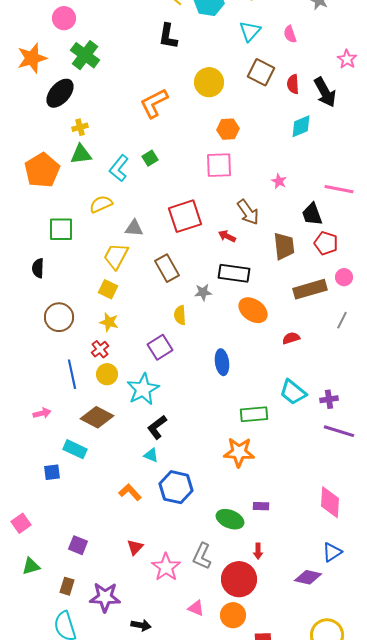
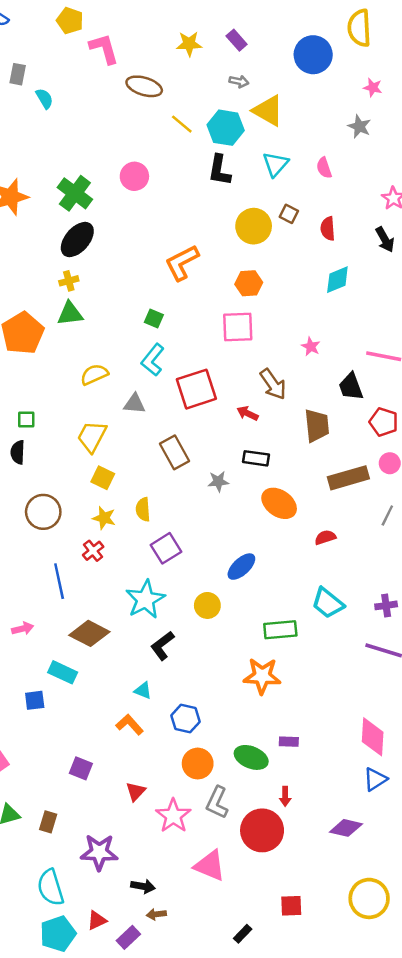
pink circle: (64, 18) -> (134, 176), moved
black L-shape: (168, 36) -> (220, 170), moved
brown square: (261, 72) -> (289, 214), size x0.6
yellow circle: (209, 82) -> (254, 226), moved
black arrow: (325, 92) -> (385, 240), moved, size x0.7
black ellipse: (60, 93) -> (77, 240), moved
orange L-shape: (154, 103) -> (182, 263), moved
green square: (150, 158) -> (154, 319), turned -35
cyan L-shape: (119, 168) -> (153, 360), moved
green square: (61, 229) -> (26, 419), moved, size x0.6
red pentagon: (326, 243) -> (384, 422), moved
yellow trapezoid: (116, 256) -> (92, 436), moved
black rectangle: (234, 273) -> (256, 458), size x0.7
yellow semicircle: (180, 315) -> (143, 509), moved
blue ellipse: (222, 362) -> (241, 567), turned 55
yellow circle: (107, 374) -> (207, 605), moved
purple cross: (329, 399) -> (386, 605), moved
cyan triangle: (151, 455) -> (143, 691), moved
blue hexagon: (176, 487) -> (185, 719), size x0.7
purple square: (78, 545) -> (81, 768), moved
blue triangle: (332, 552) -> (375, 779), moved
brown rectangle: (67, 586) -> (48, 822), moved
pink triangle: (196, 608) -> (210, 866), size x1.6
orange circle: (233, 615) -> (198, 764), moved

